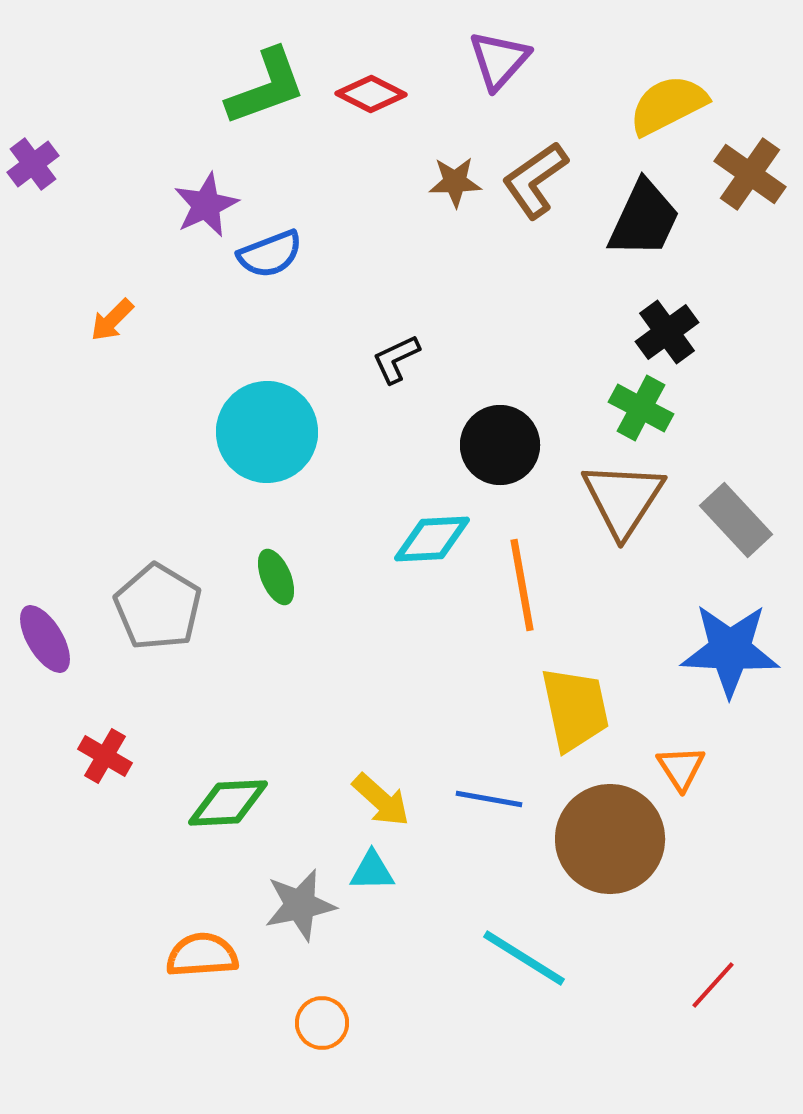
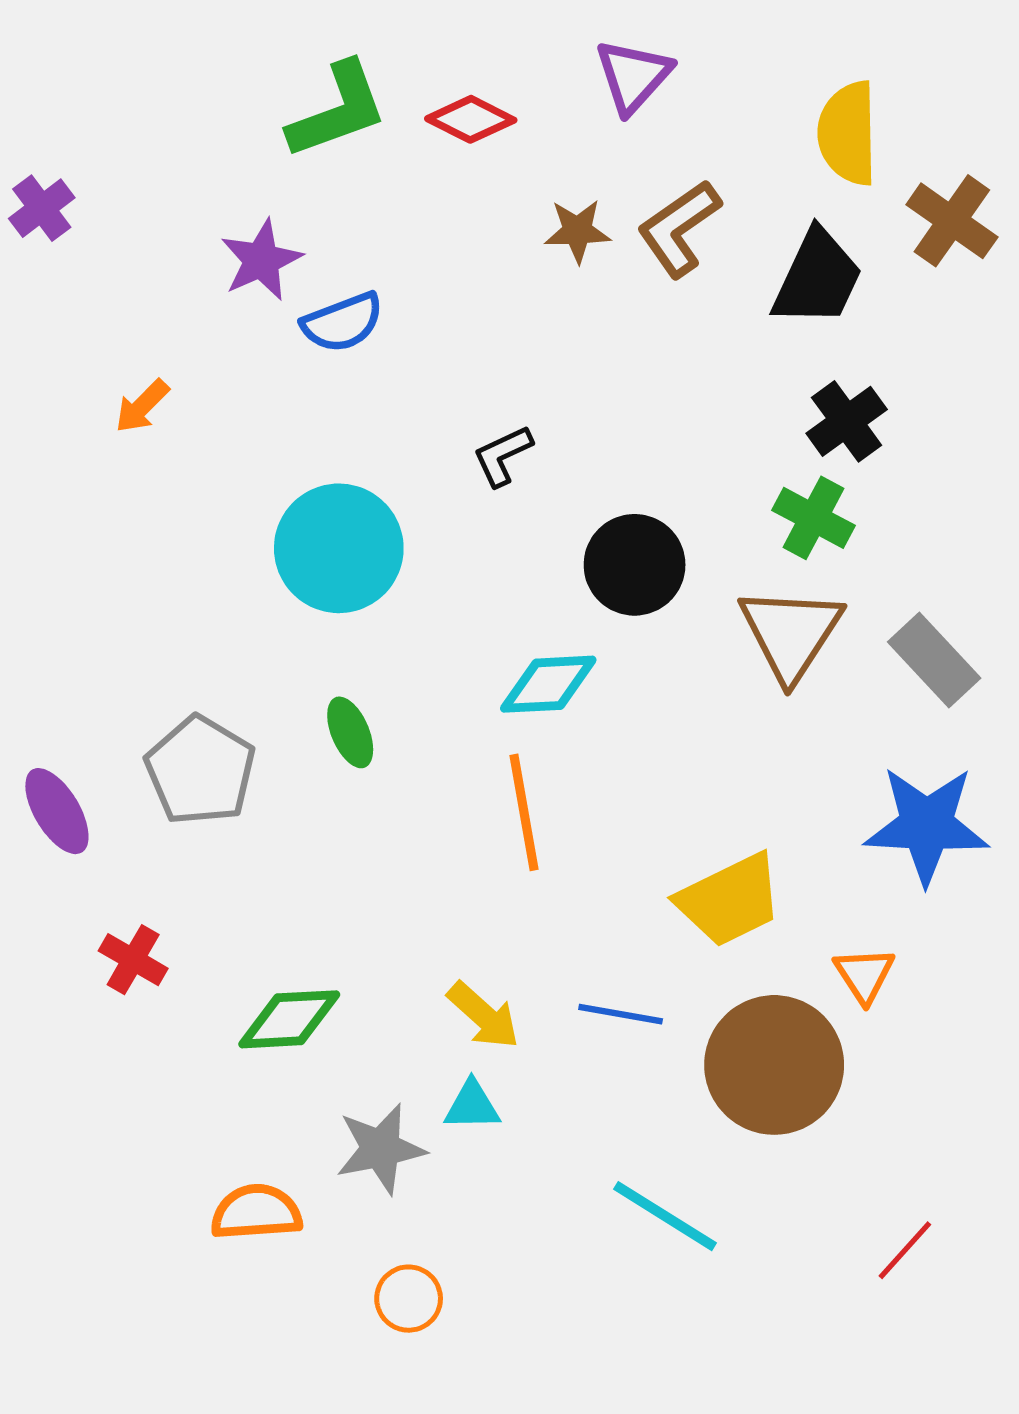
yellow semicircle: (668, 105) -> (848, 133), turned -64
orange line: (522, 585) -> (524, 812), moved
yellow trapezoid: (575, 709) -> (730, 900), turned 76

